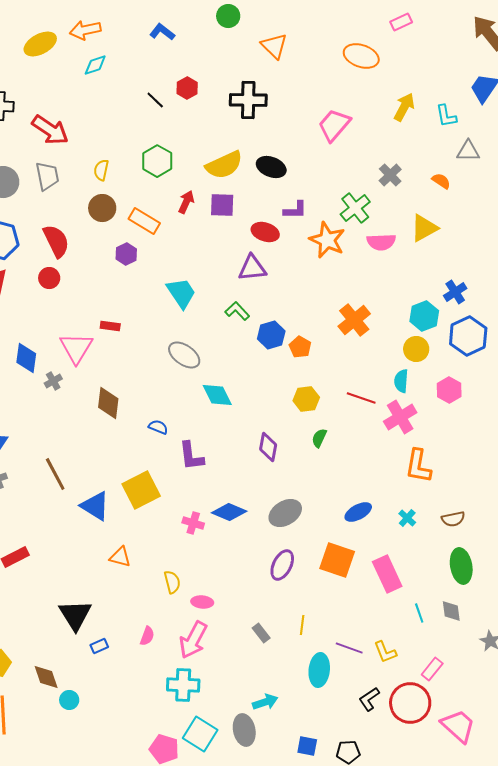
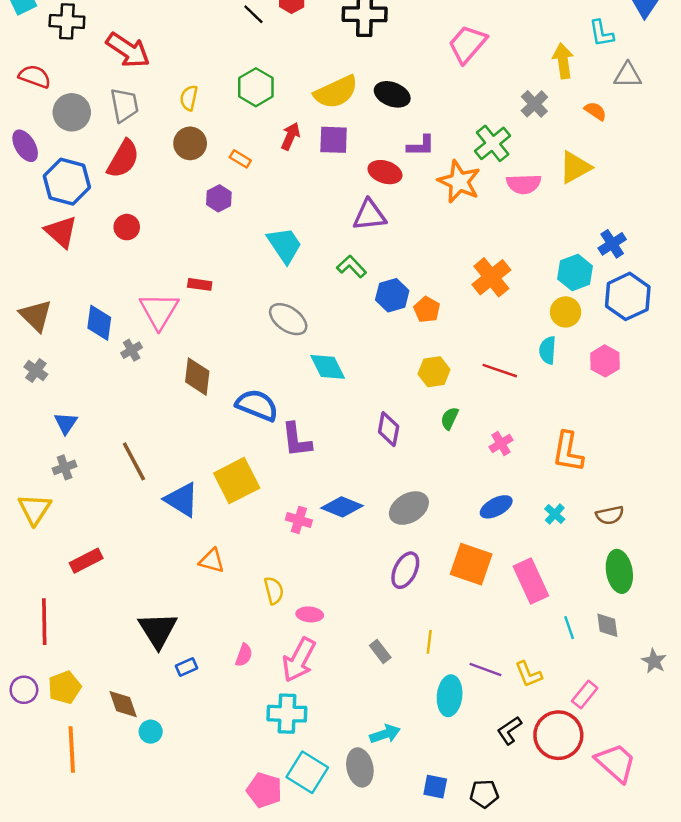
yellow arrow: (404, 107) -> (563, 61), moved, turned -36
orange rectangle: (144, 221) -> (240, 159), size x0.6
red semicircle: (56, 241) -> (123, 159), moved, turned 56
pink cross: (400, 417) -> (501, 443), moved, size x0.6
blue semicircle: (158, 427) -> (257, 405), size x1.8

